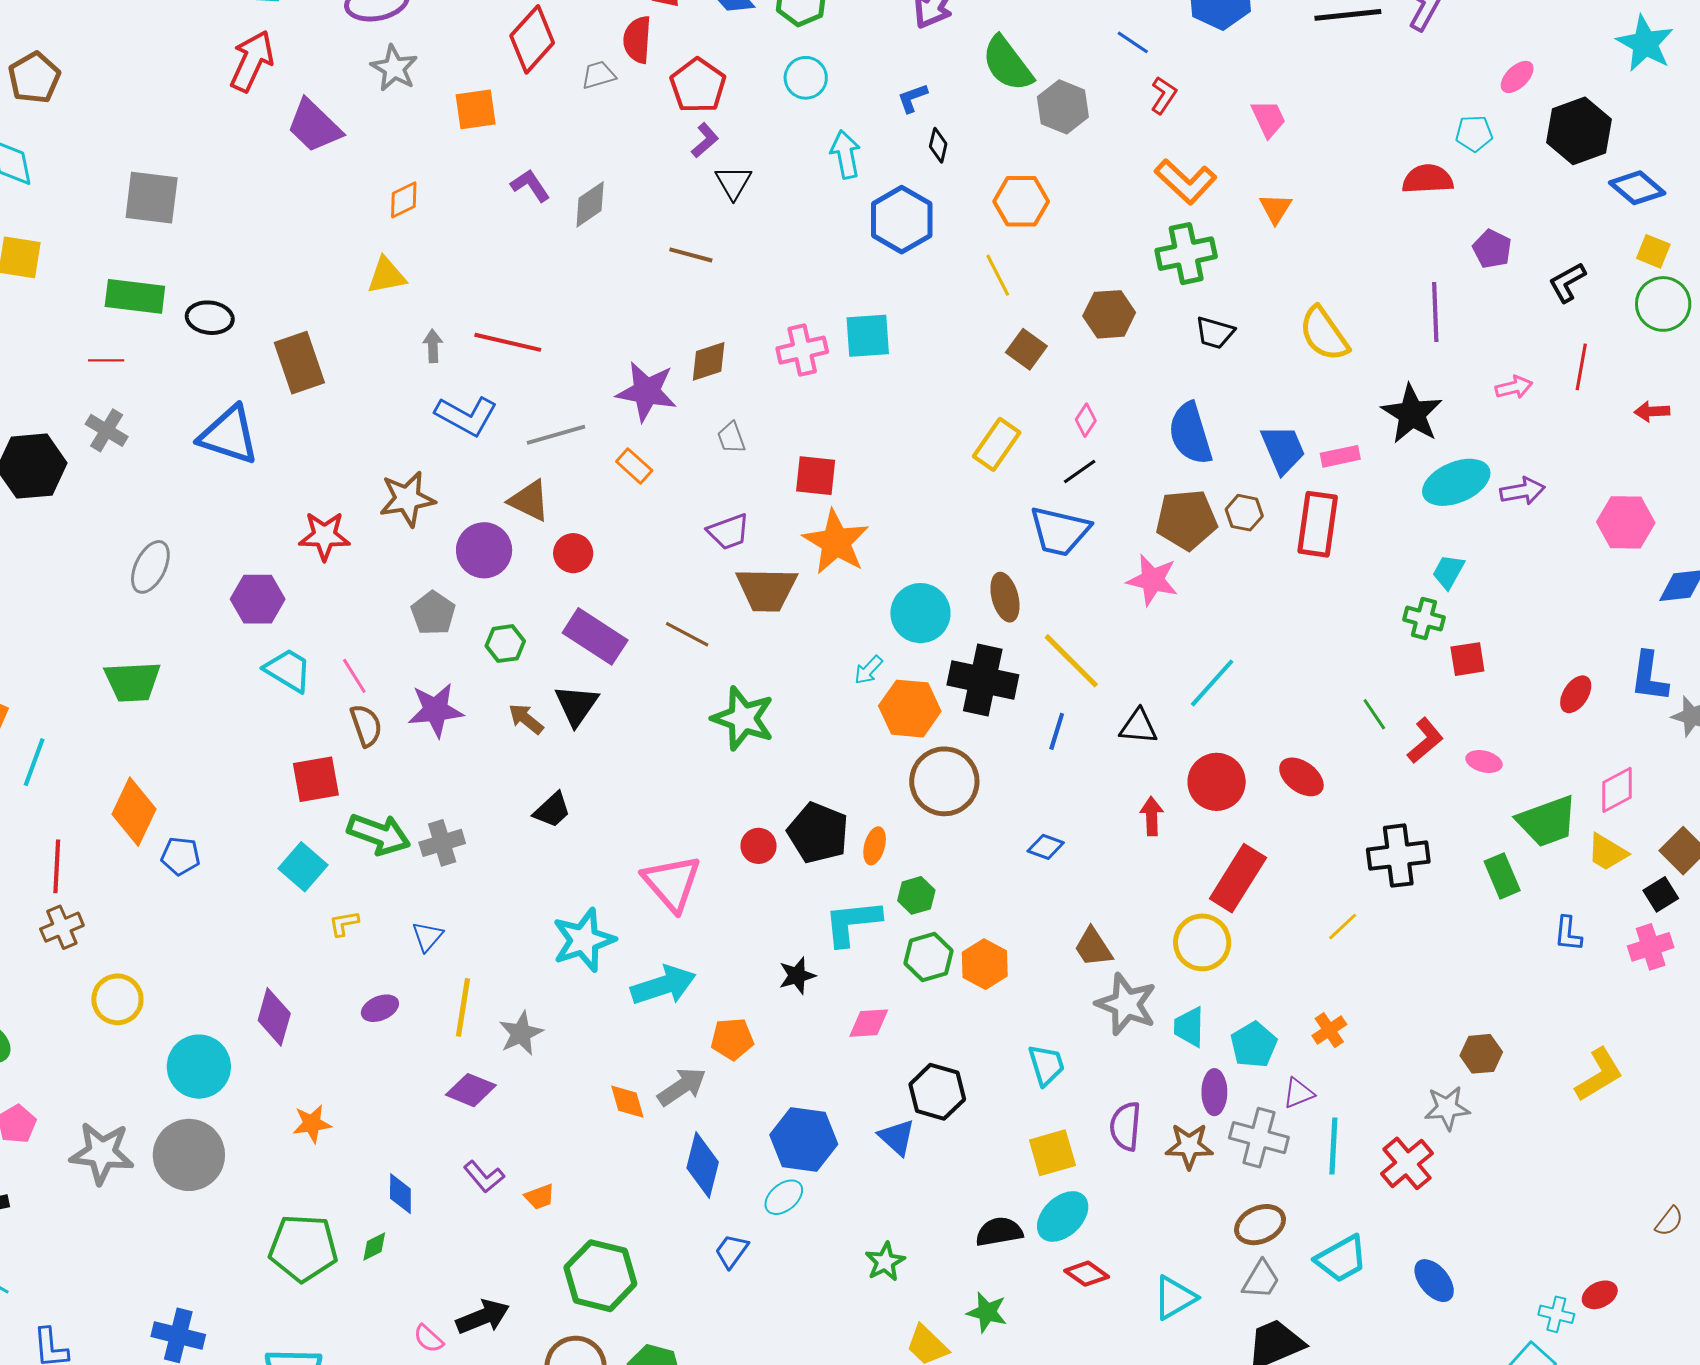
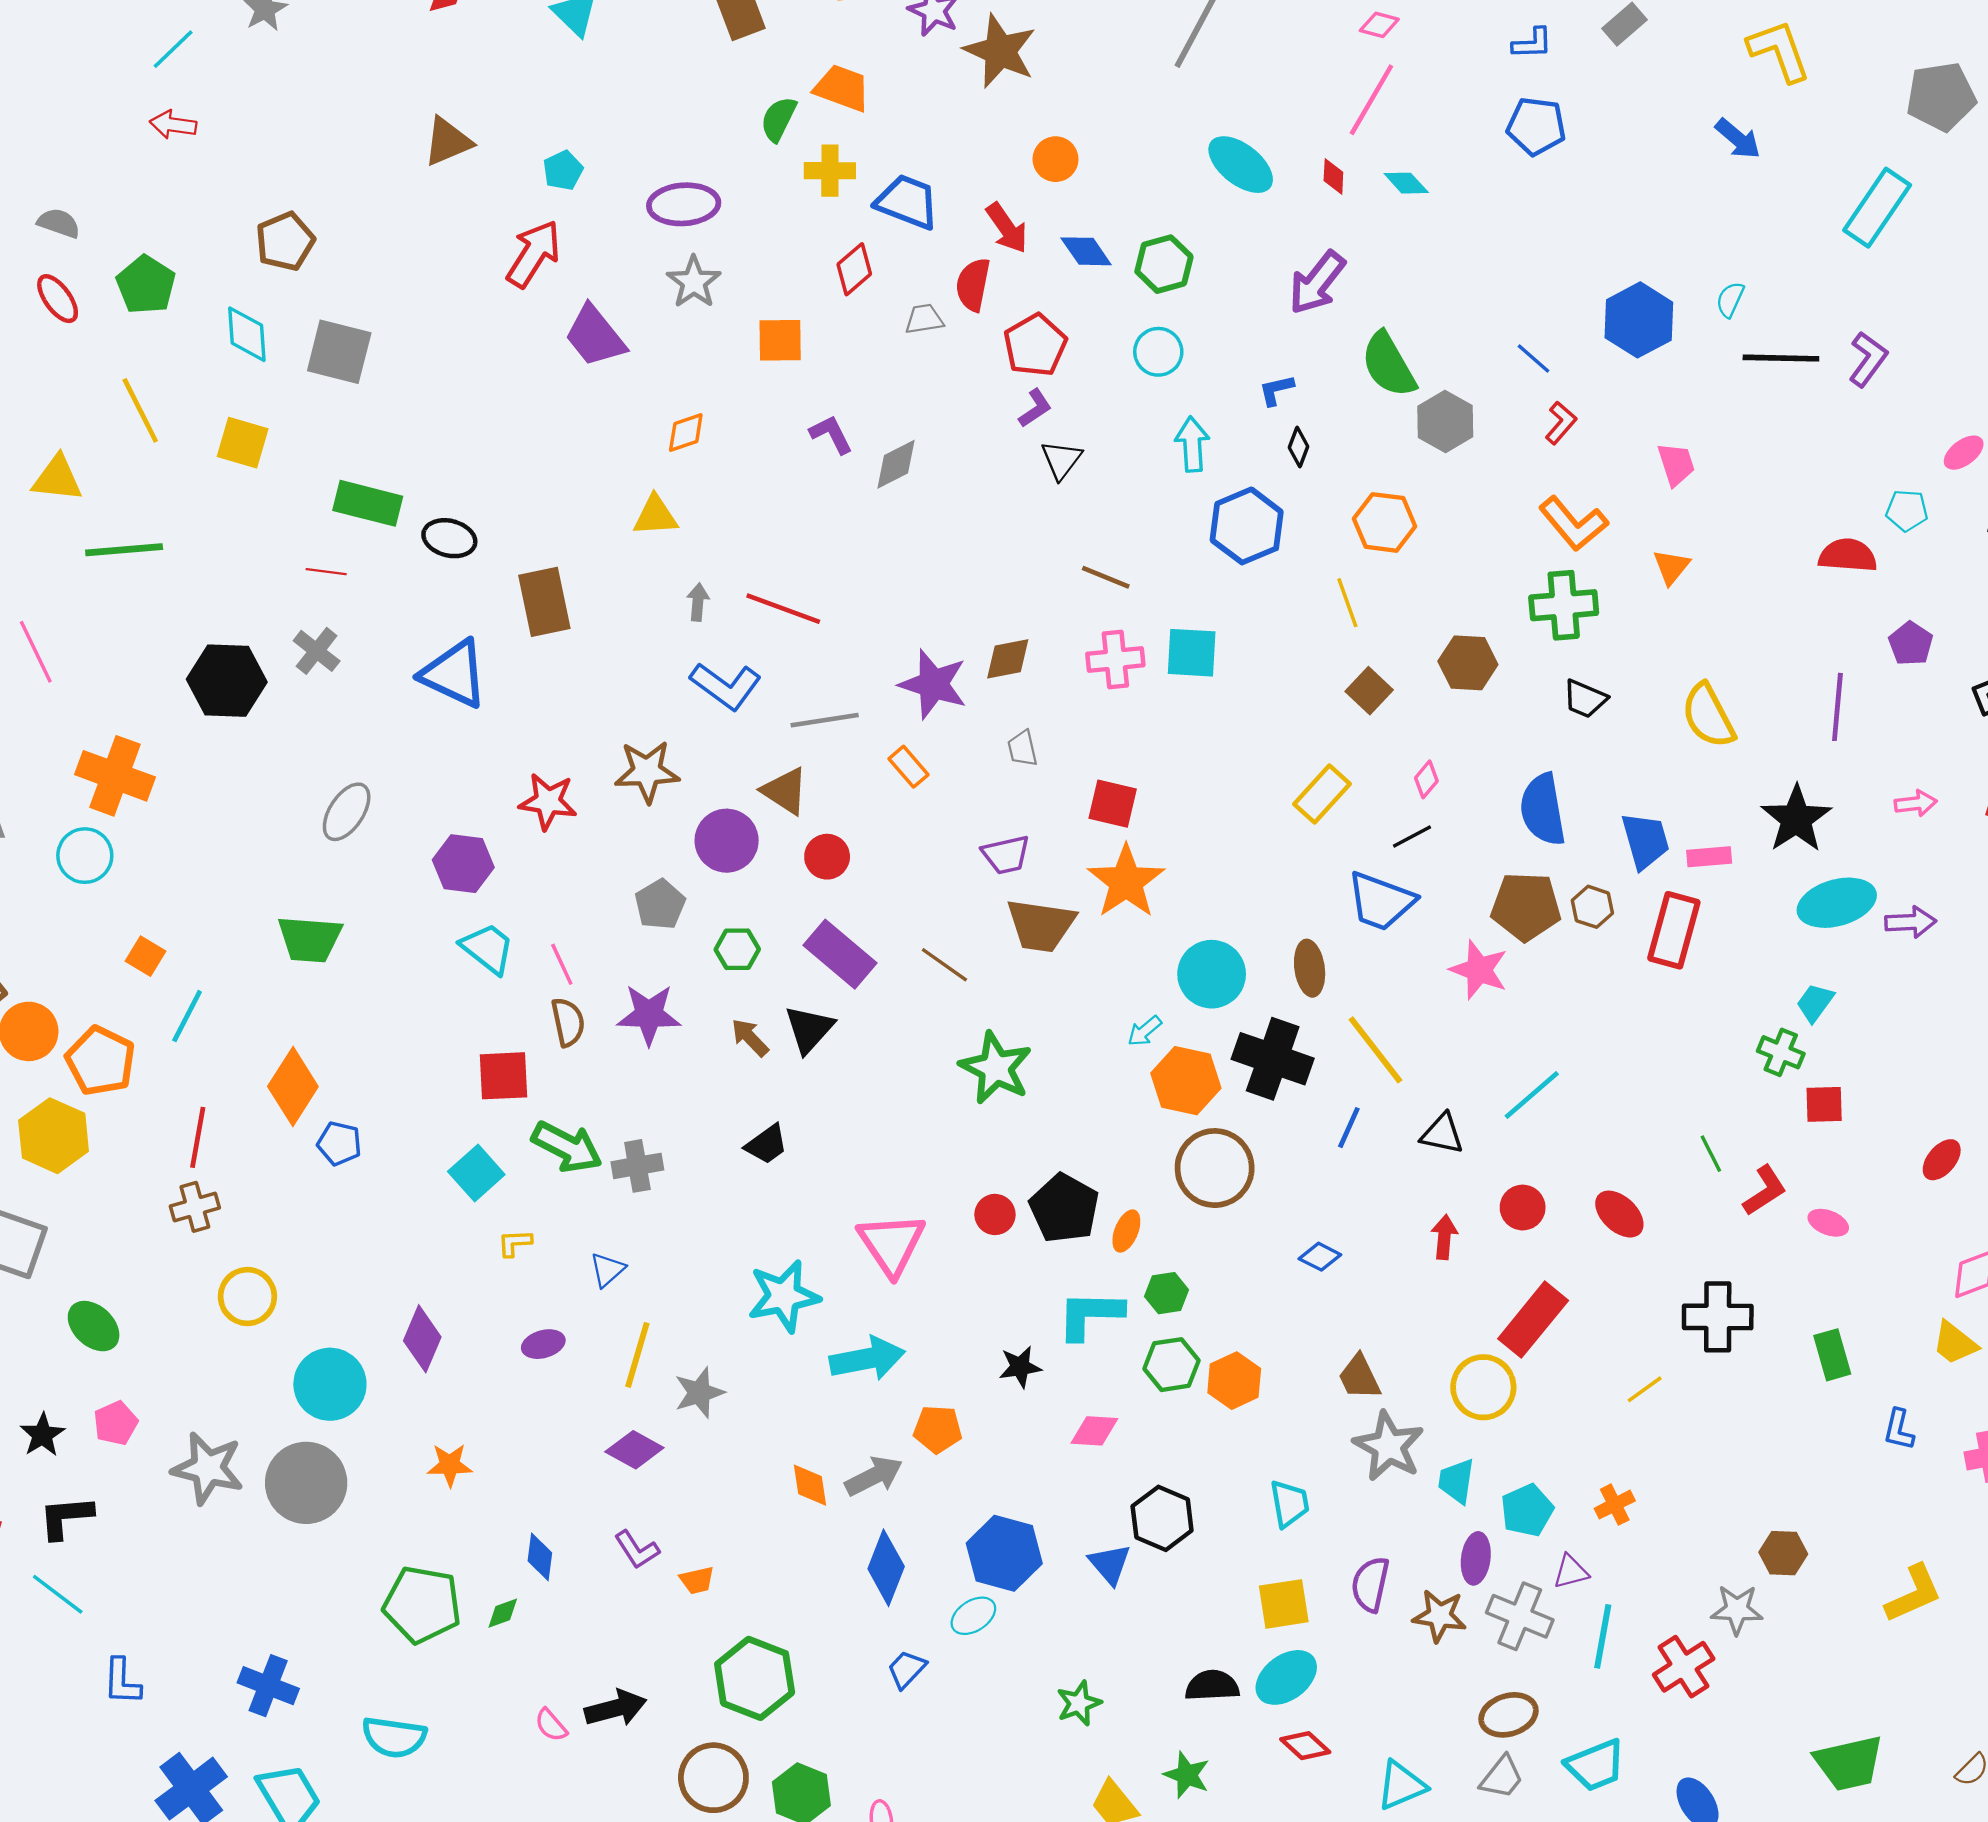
red diamond: (532, 39) -> (854, 269), size x0.7
gray square: (152, 198) -> (339, 352), moved
brown line: (691, 255) -> (1106, 577), moved
red circle: (1217, 782) -> (1523, 1208), size x0.7
green trapezoid: (1547, 821) -> (1849, 1763), moved

